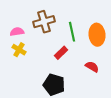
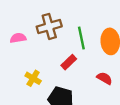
yellow cross: (19, 50) -> (33, 78), moved

